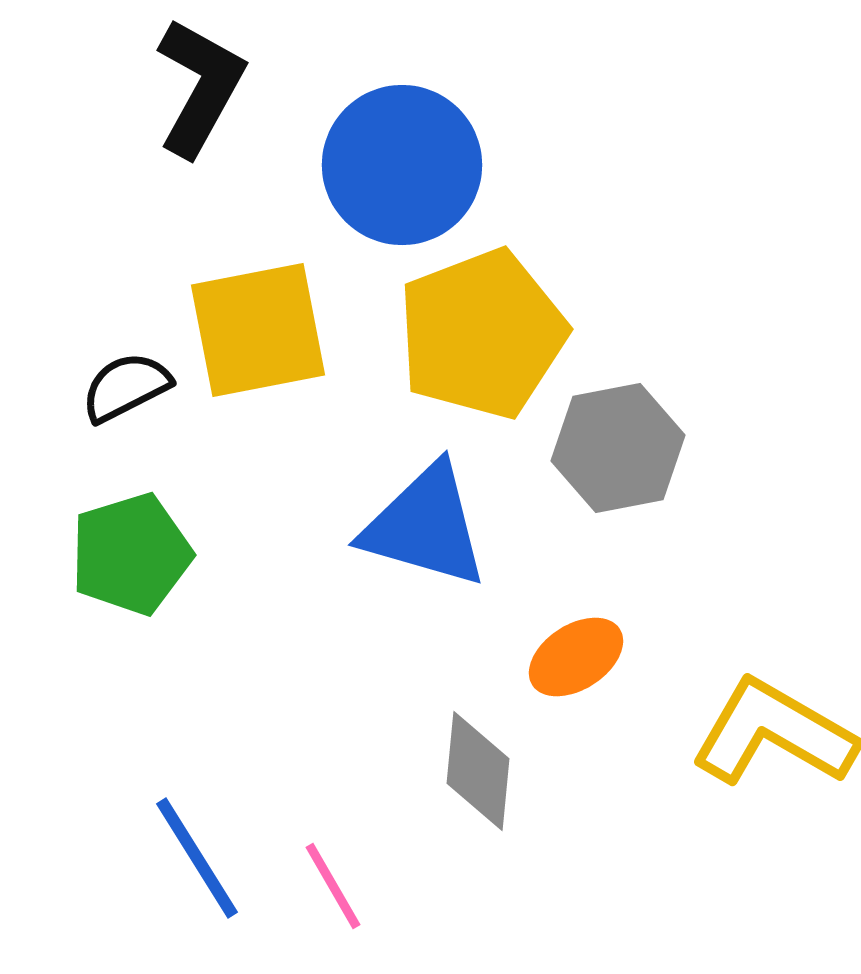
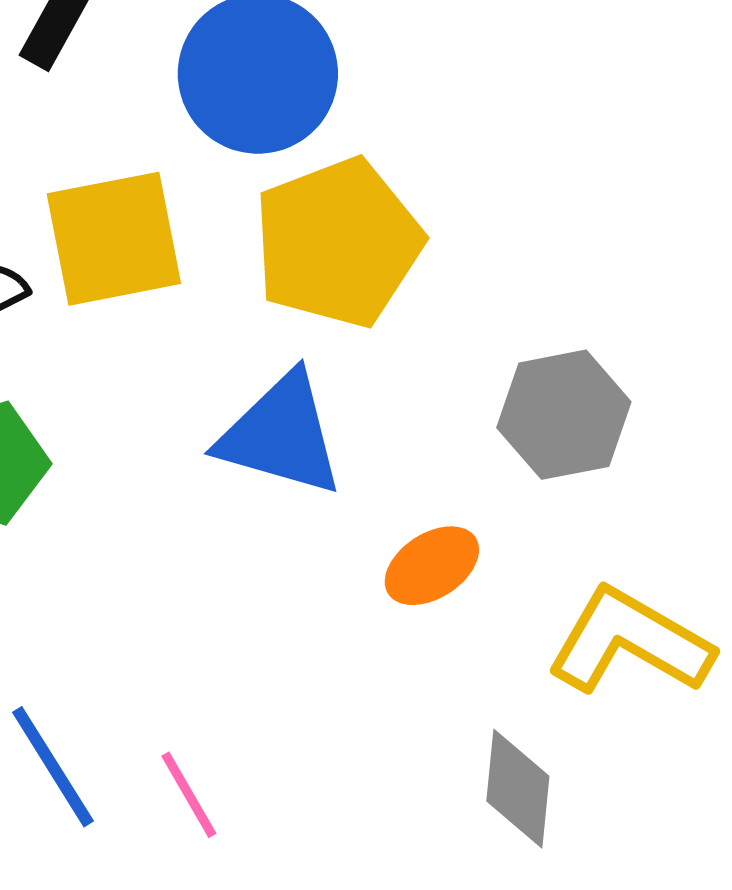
gray hexagon: (618, 448) -> (564, 415), moved
gray diamond: (478, 771) -> (518, 789), moved

